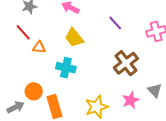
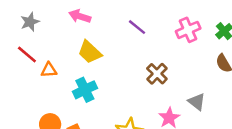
brown cross: (126, 63) -> (157, 74), size x0.7
cyan cross: (66, 68) -> (85, 90), turned -30

